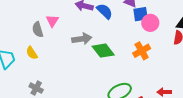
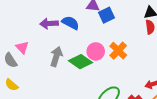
pink circle: (150, 23) -> (96, 51), moved
gray arrow: (82, 39) -> (56, 56), turned -48

